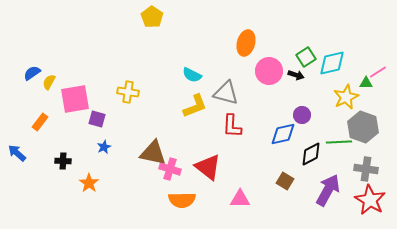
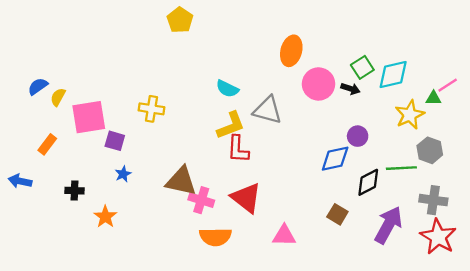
red L-shape: (232, 126) -> (238, 149), moved
gray hexagon: (363, 127) -> (430, 150), size x0.7
blue arrow: (17, 153) -> (20, 181), turned -30

